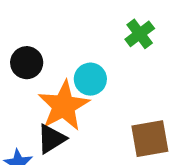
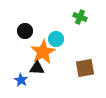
green cross: (140, 34) -> (80, 17), turned -32
black triangle: (51, 139) -> (37, 68), turned 35

